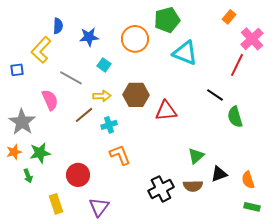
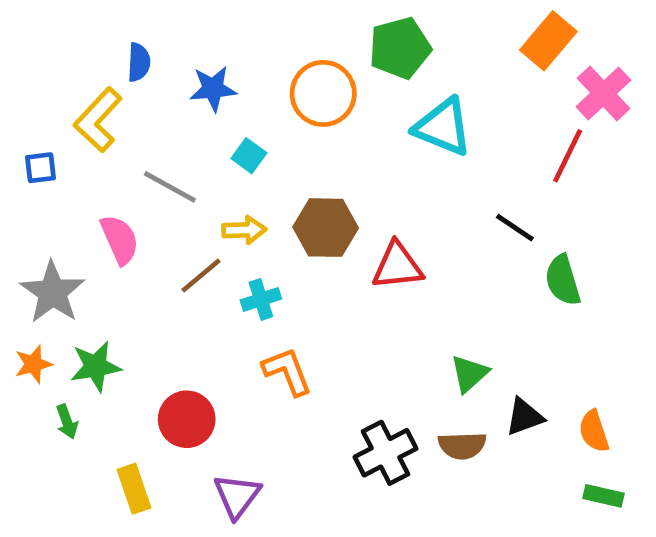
orange rectangle: (229, 17) -> (548, 41), size x1.6

